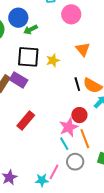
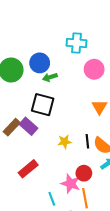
yellow star: (53, 60) -> (65, 142), moved
pink star: (69, 127) -> (71, 184), turned 30
cyan line: (64, 144) -> (52, 199), moved

